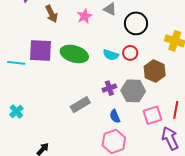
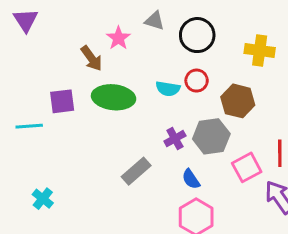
brown arrow: (51, 14) -> (92, 58), moved
purple square: (40, 51) -> (62, 101), size x0.7

